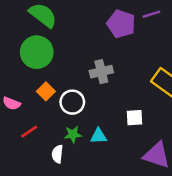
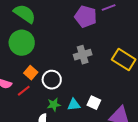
gray cross: (101, 72) -> (83, 55), moved
white square: (135, 118) -> (94, 103), moved, turned 32
red line: (29, 132) -> (24, 91), moved

